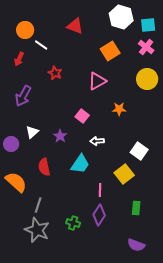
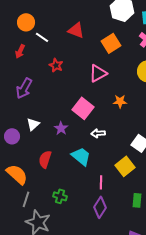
red triangle: (75, 26) -> (76, 30), moved
pink square: (82, 116) -> (83, 108), size x1.5
cyan trapezoid: (80, 164) -> (81, 156), turned -85
red semicircle: (44, 167) -> (45, 159), turned 30
gray line: (38, 205) -> (26, 199), moved
green cross: (73, 223) -> (60, 196), moved

